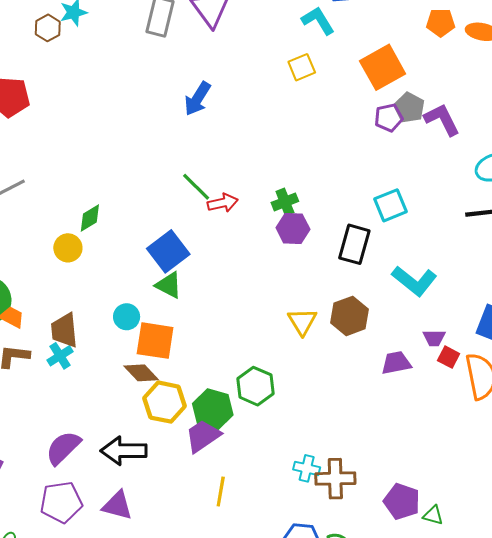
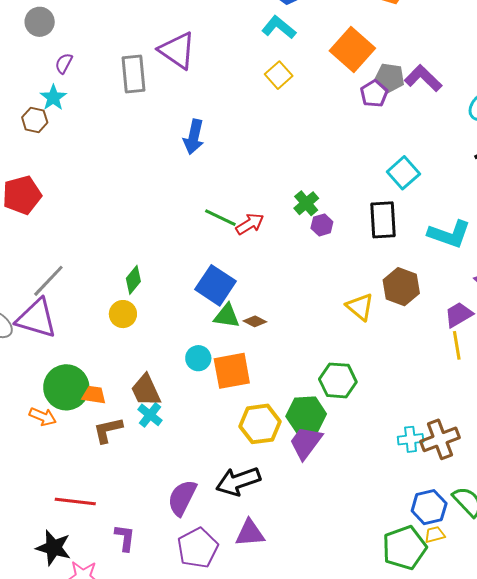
purple hexagon: (293, 229) -> (322, 225), size x0.7
brown diamond: (141, 373) -> (255, 321), moved, size x0.7
yellow line: (221, 492) -> (457, 345), moved

